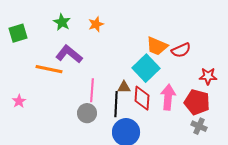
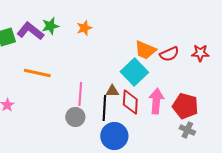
green star: (62, 22) -> (50, 26), turned 30
purple L-shape: (69, 54) -> (30, 31), moved
red star: (208, 76) -> (200, 53), moved

